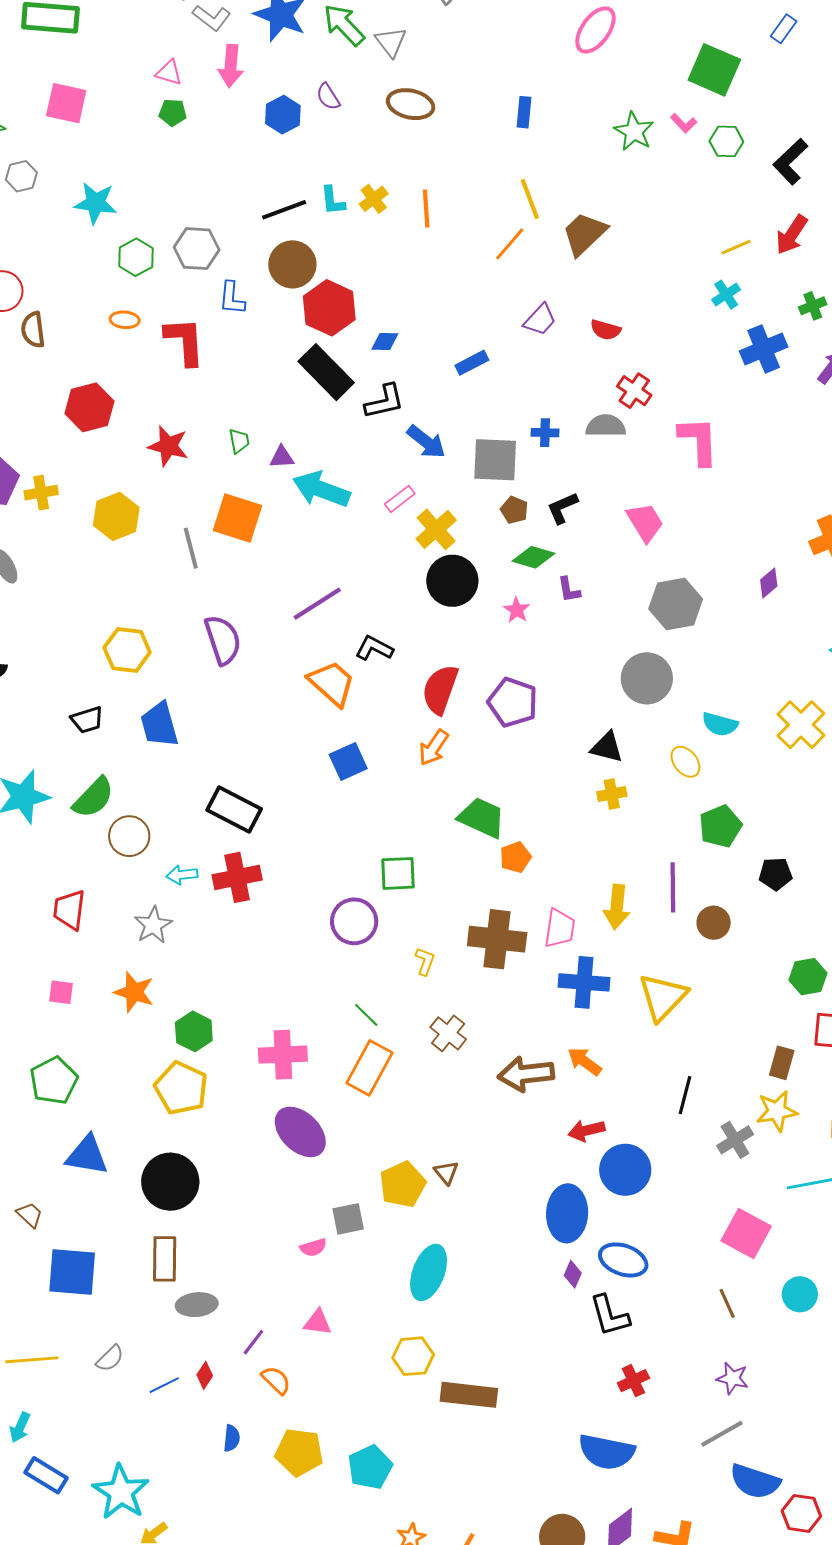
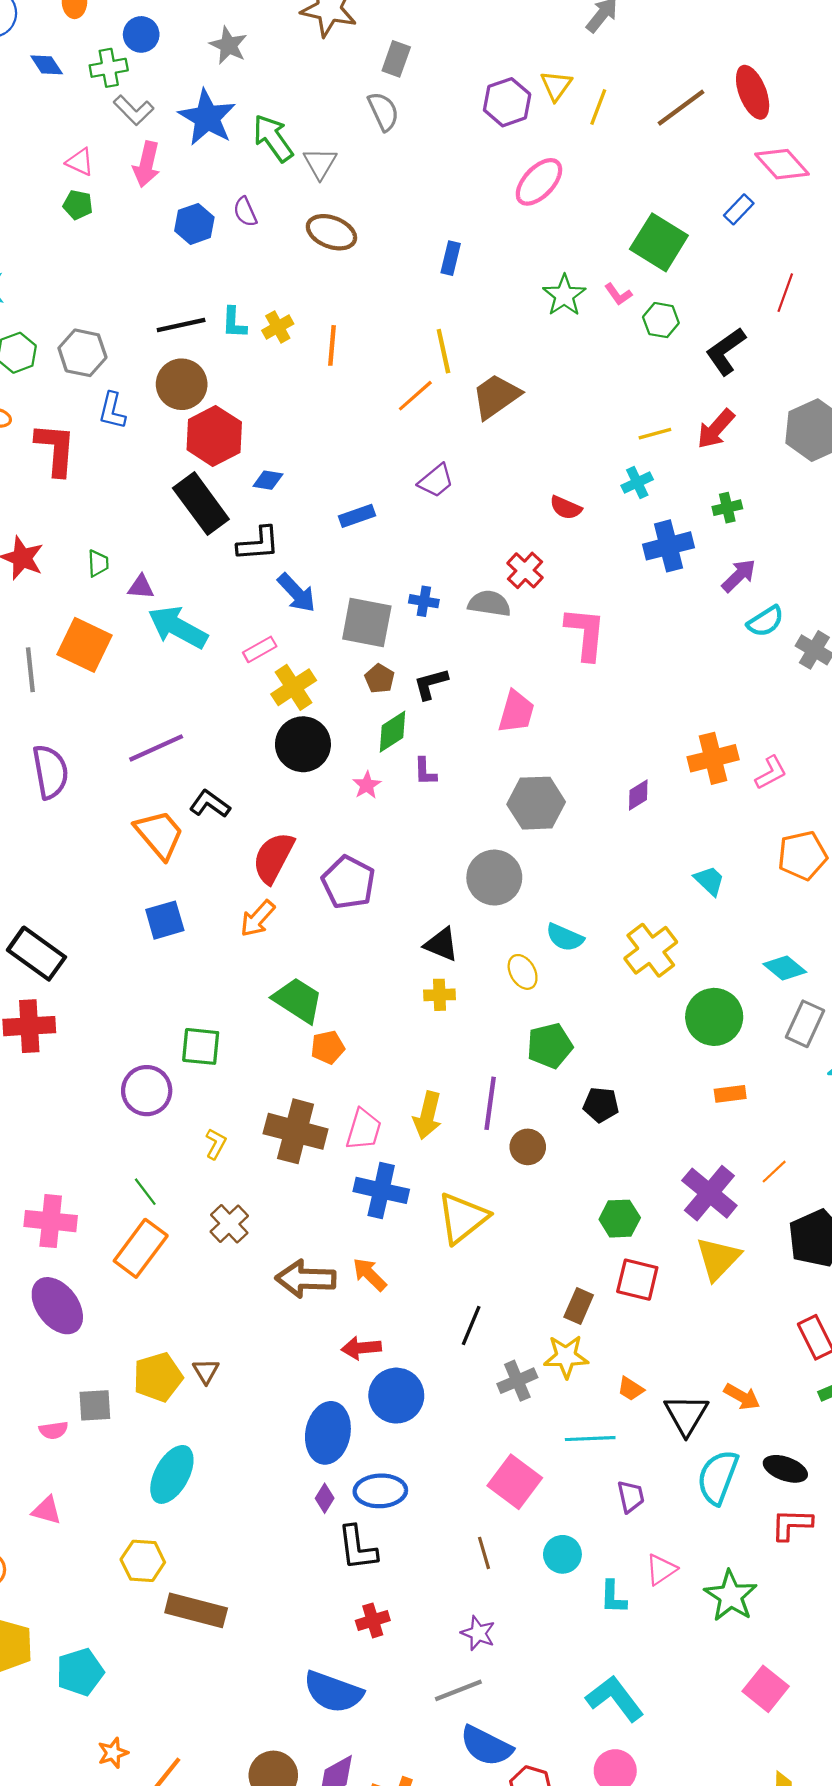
red semicircle: (606, 330) -> (566, 508), moved
pink trapezoid: (645, 522) -> (516, 712), turned 39
green diamond: (533, 557) -> (393, 732), turned -57
blue ellipse: (623, 1260) -> (380, 1491), turned -30

